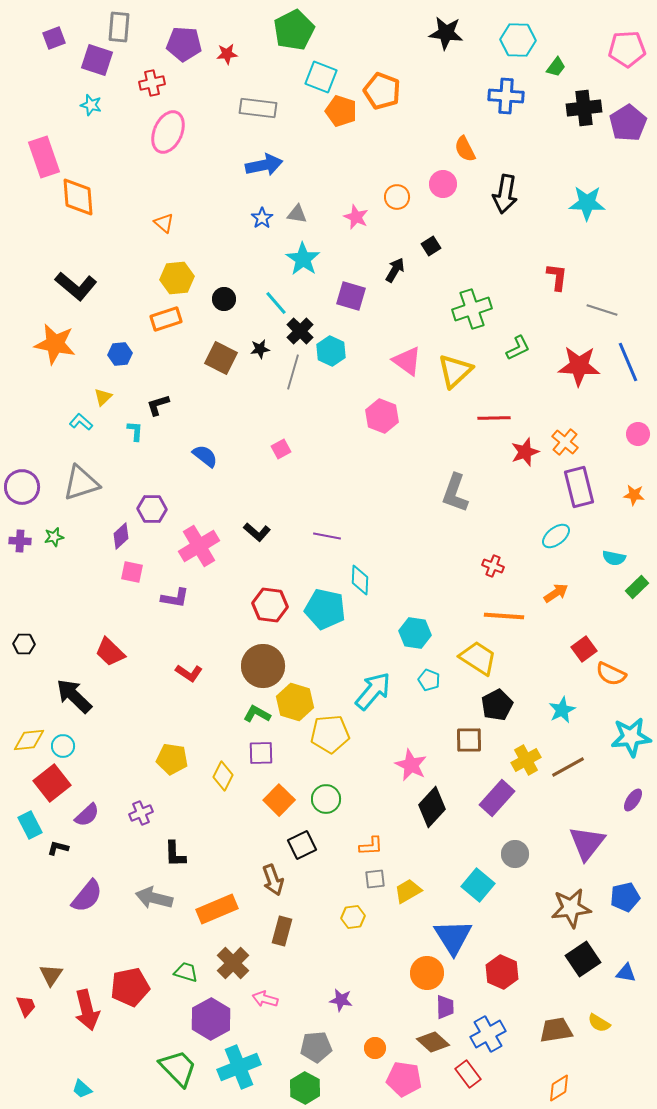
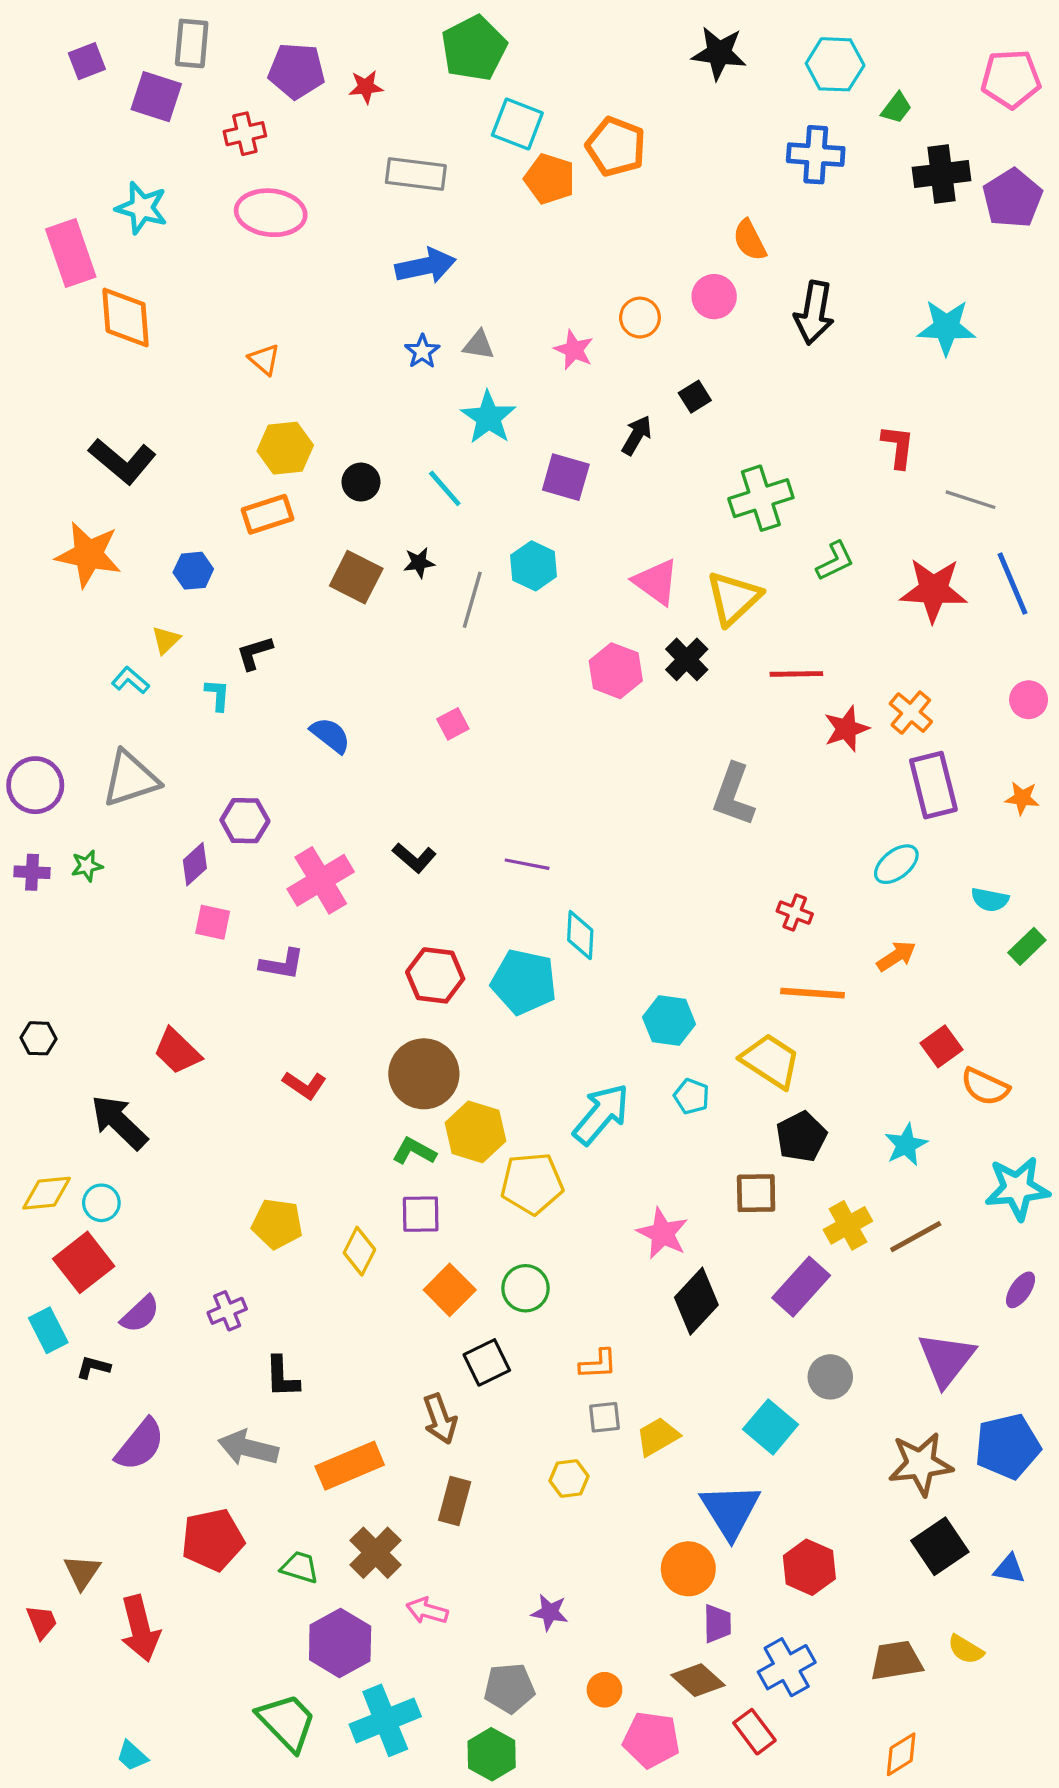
cyan star: (91, 105) -> (142, 208), moved, size x1.5
pink ellipse: (168, 132) -> (271, 213), turned 72
black cross: (300, 331) -> (687, 659), moved
blue pentagon: (625, 897) -> (1008, 1446), size x1.4
red pentagon: (130, 987) -> (213, 1540), moved

